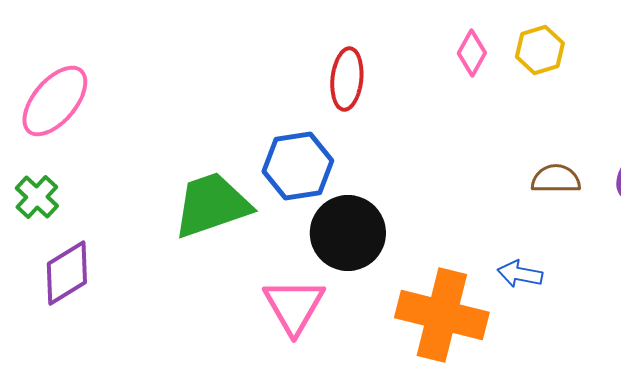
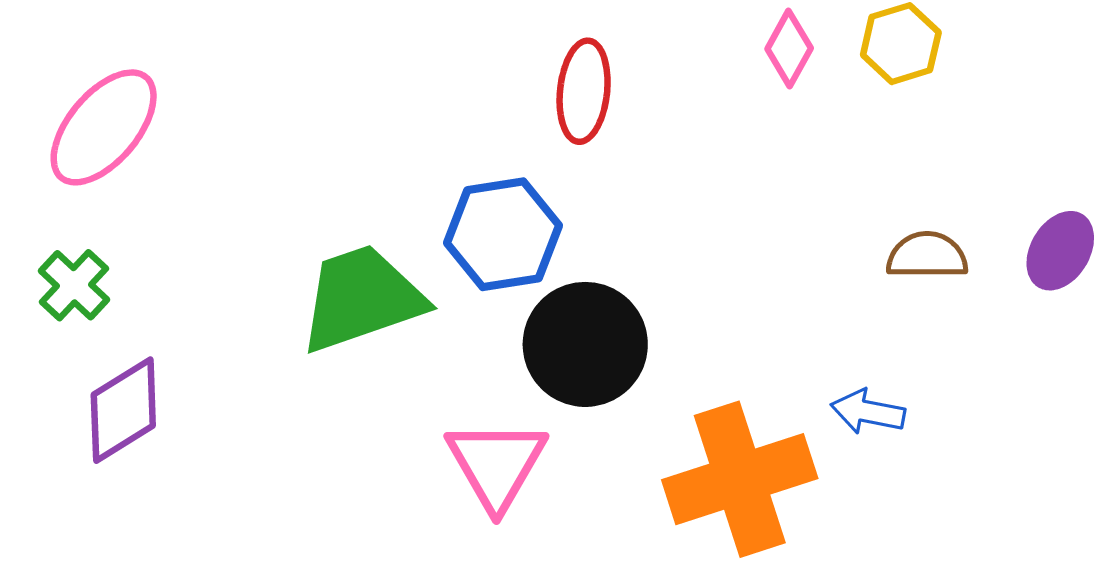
orange cross: (442, 315) -> (740, 479), turned -32

